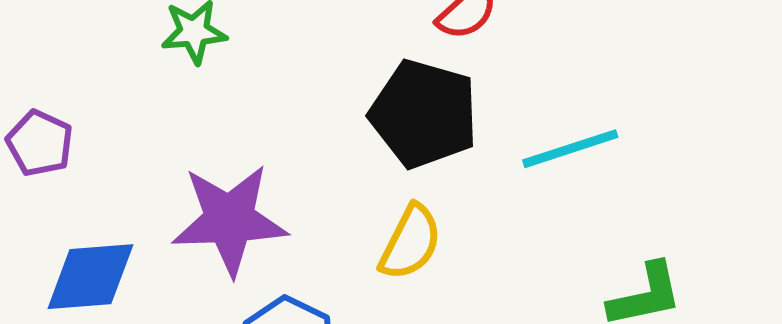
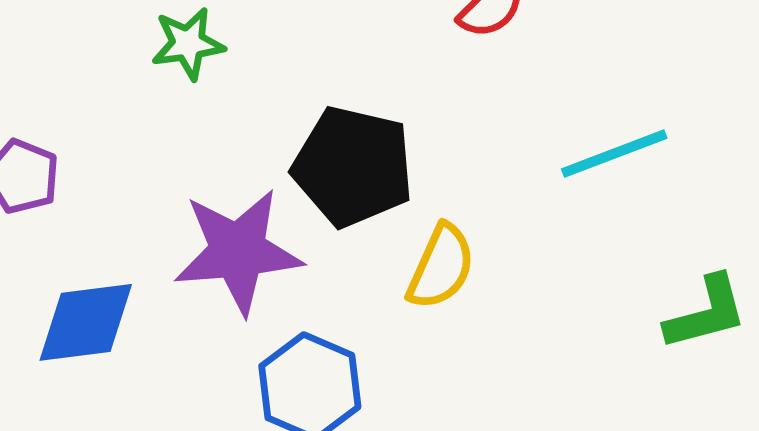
black pentagon: (424, 114) -> (353, 167), moved

